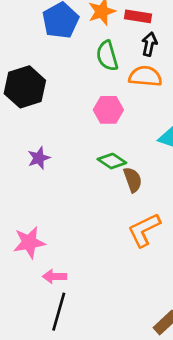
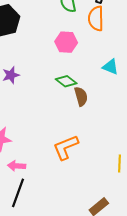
orange semicircle: (145, 76) -> (96, 19), turned -100
orange L-shape: (144, 230) -> (66, 147), moved

